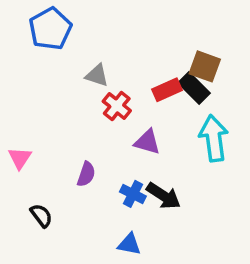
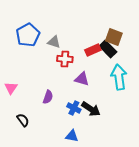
blue pentagon: (50, 29) -> (28, 35), moved
red cross: (117, 106) -> (65, 59), turned -35

